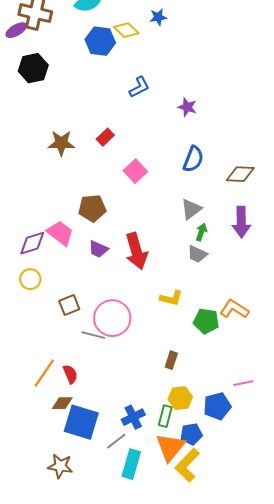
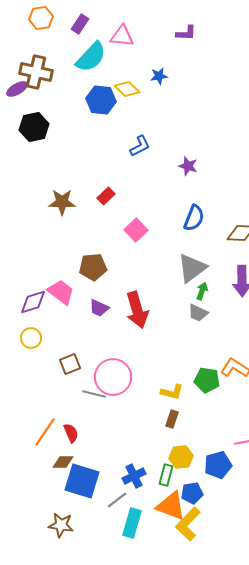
gray triangle: (191, 209) -> (192, 268), size x1.4
yellow L-shape: (171, 298) -> (172, 392), moved
orange triangle: (170, 447) -> (171, 506), turned -48

